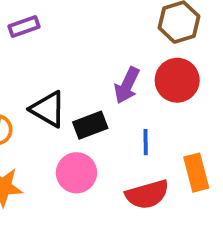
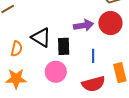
purple arrow: (127, 85) -> (84, 25), turned -126
black rectangle: (90, 125) -> (64, 46), turned -72

